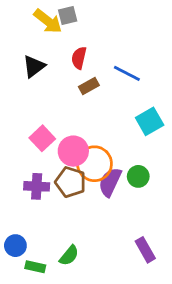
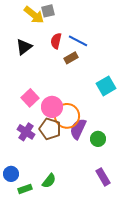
blue line: (127, 73) -> (78, 41), moved
brown rectangle: (89, 86) -> (71, 58), moved
green circle: (138, 176) -> (98, 139), moved
purple cross: (37, 186) -> (26, 132), turned 30
green rectangle: (35, 267) -> (25, 189), turned -32

